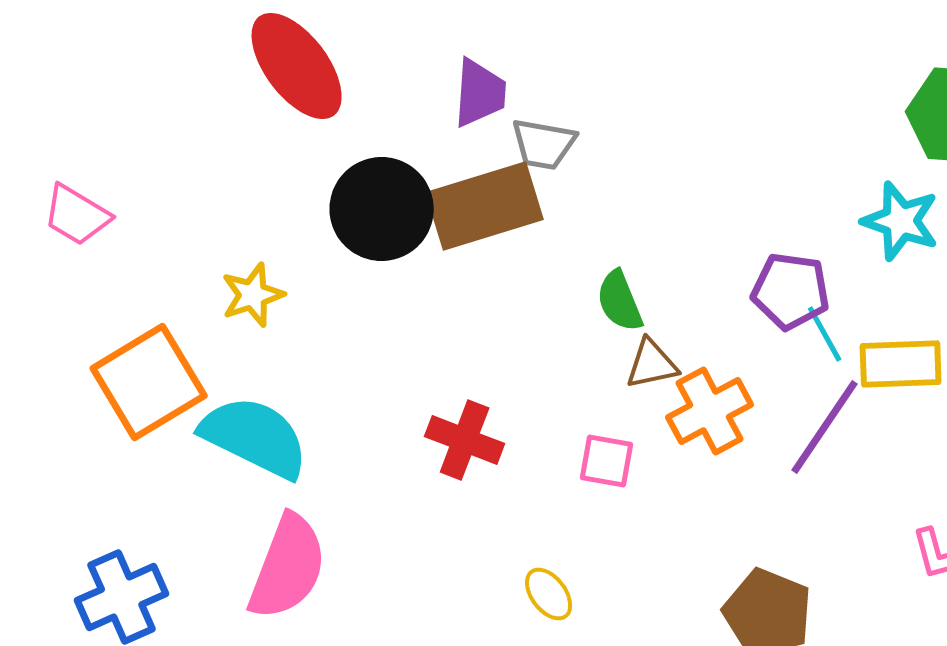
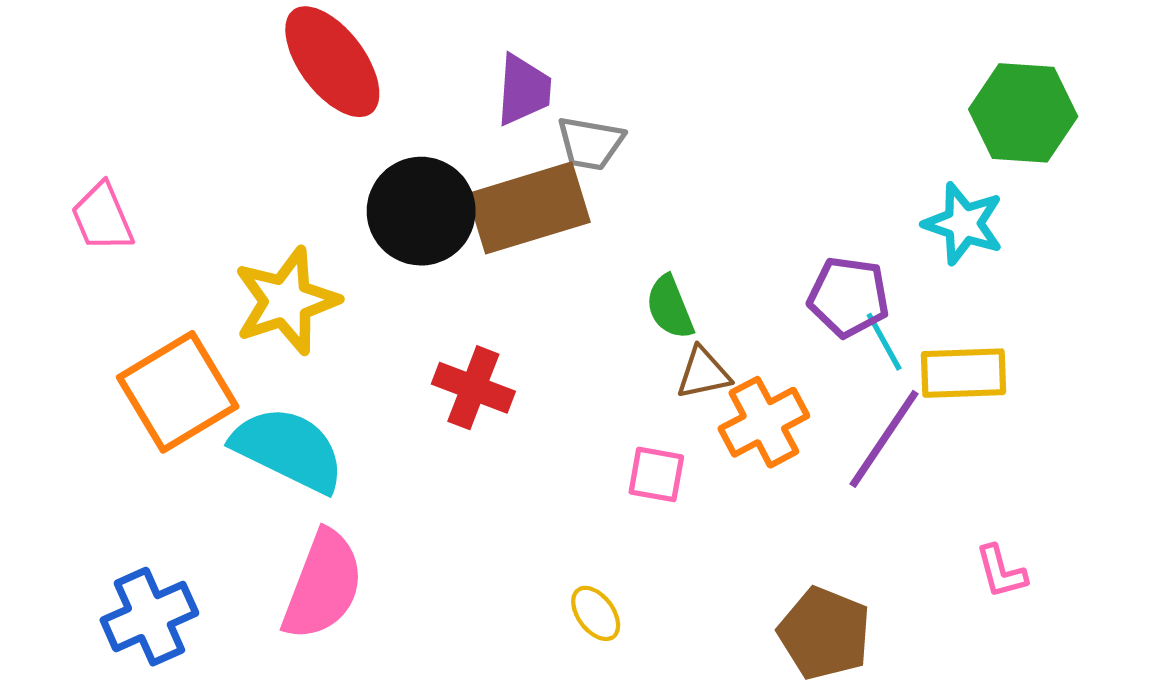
pink trapezoid: (77, 215) -> (102, 217), turned 36
yellow star: (253, 295) -> (286, 301), size x1.6
red cross: (465, 440) -> (473, 388), moved

